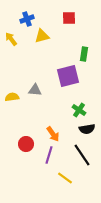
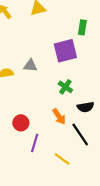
green cross: (79, 110) -> (65, 87), moved
orange arrow: (53, 134) -> (59, 117), moved
purple line: (49, 155) -> (35, 143), moved

